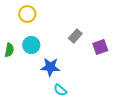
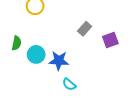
cyan circle: (31, 45) -> (36, 54), moved

